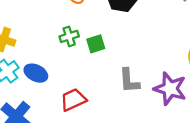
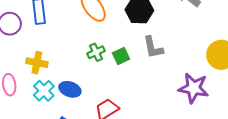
gray L-shape: (129, 81) -> (153, 47), moved

